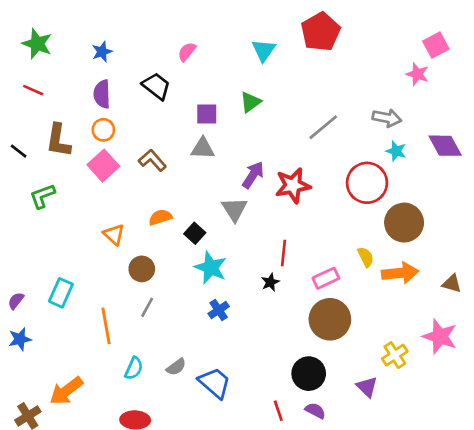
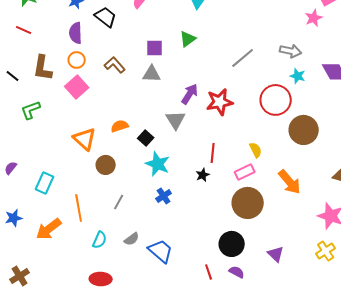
pink star: (417, 74) -> (314, 18), turned 30
black trapezoid: (156, 86) -> (106, 17), moved
brown L-shape: (152, 160) -> (115, 65), moved
orange triangle: (114, 234) -> (85, 139), size x1.4
yellow semicircle: (366, 257) -> (256, 150), moved
orange arrow: (400, 273) -> (290, 182), moved, turned 56
purple semicircle: (16, 301) -> (11, 168), moved
gray line: (147, 307) -> (119, 202), moved
yellow cross: (395, 355) -> (326, 251), moved
orange arrow: (66, 391) -> (49, 229), moved

